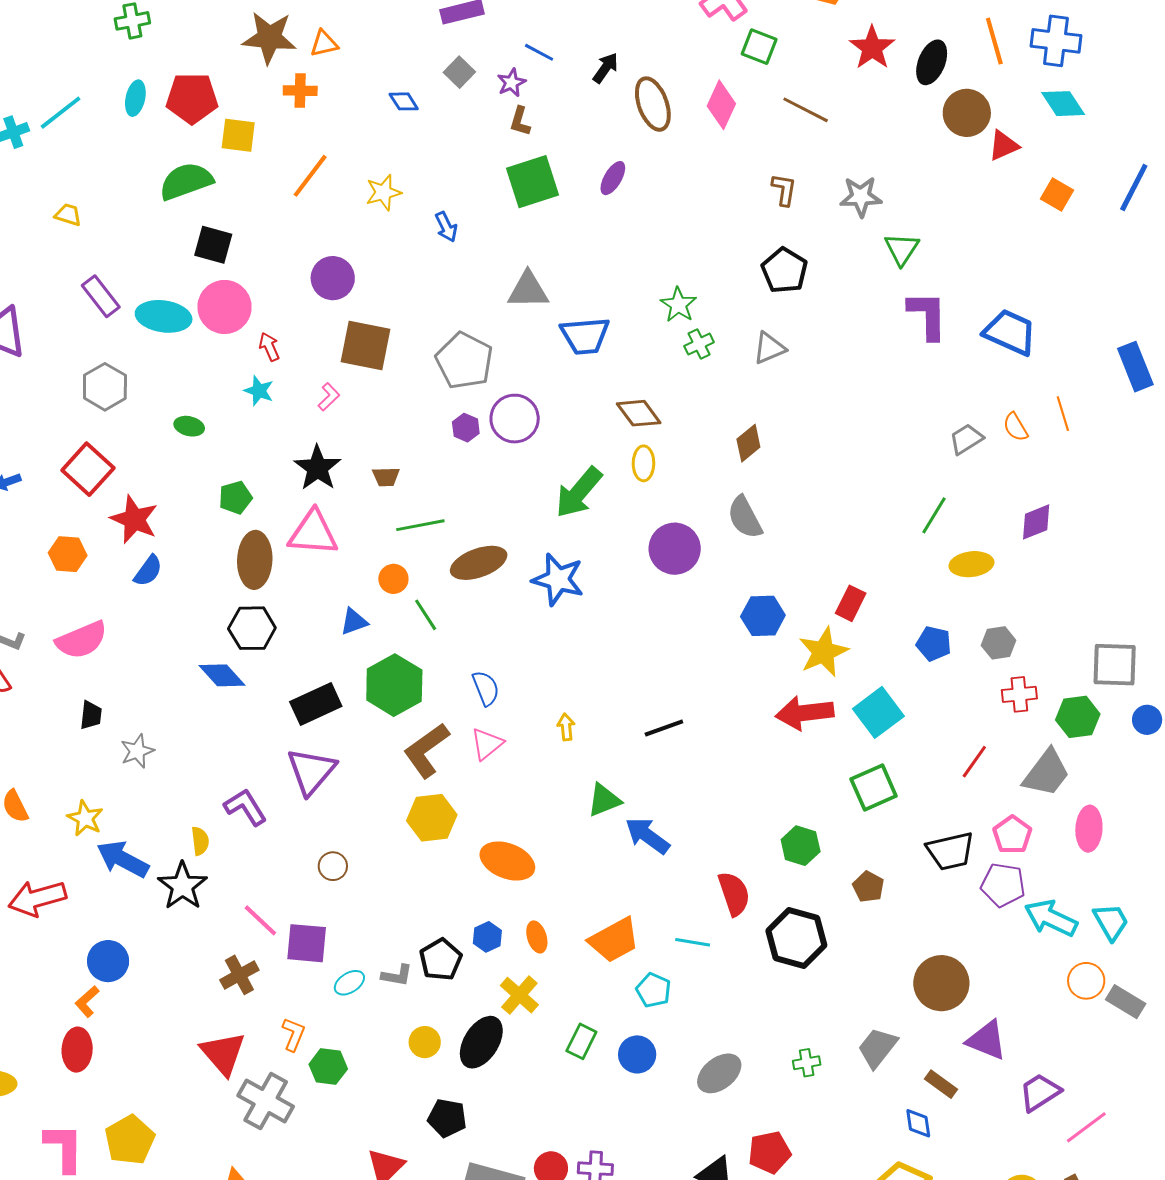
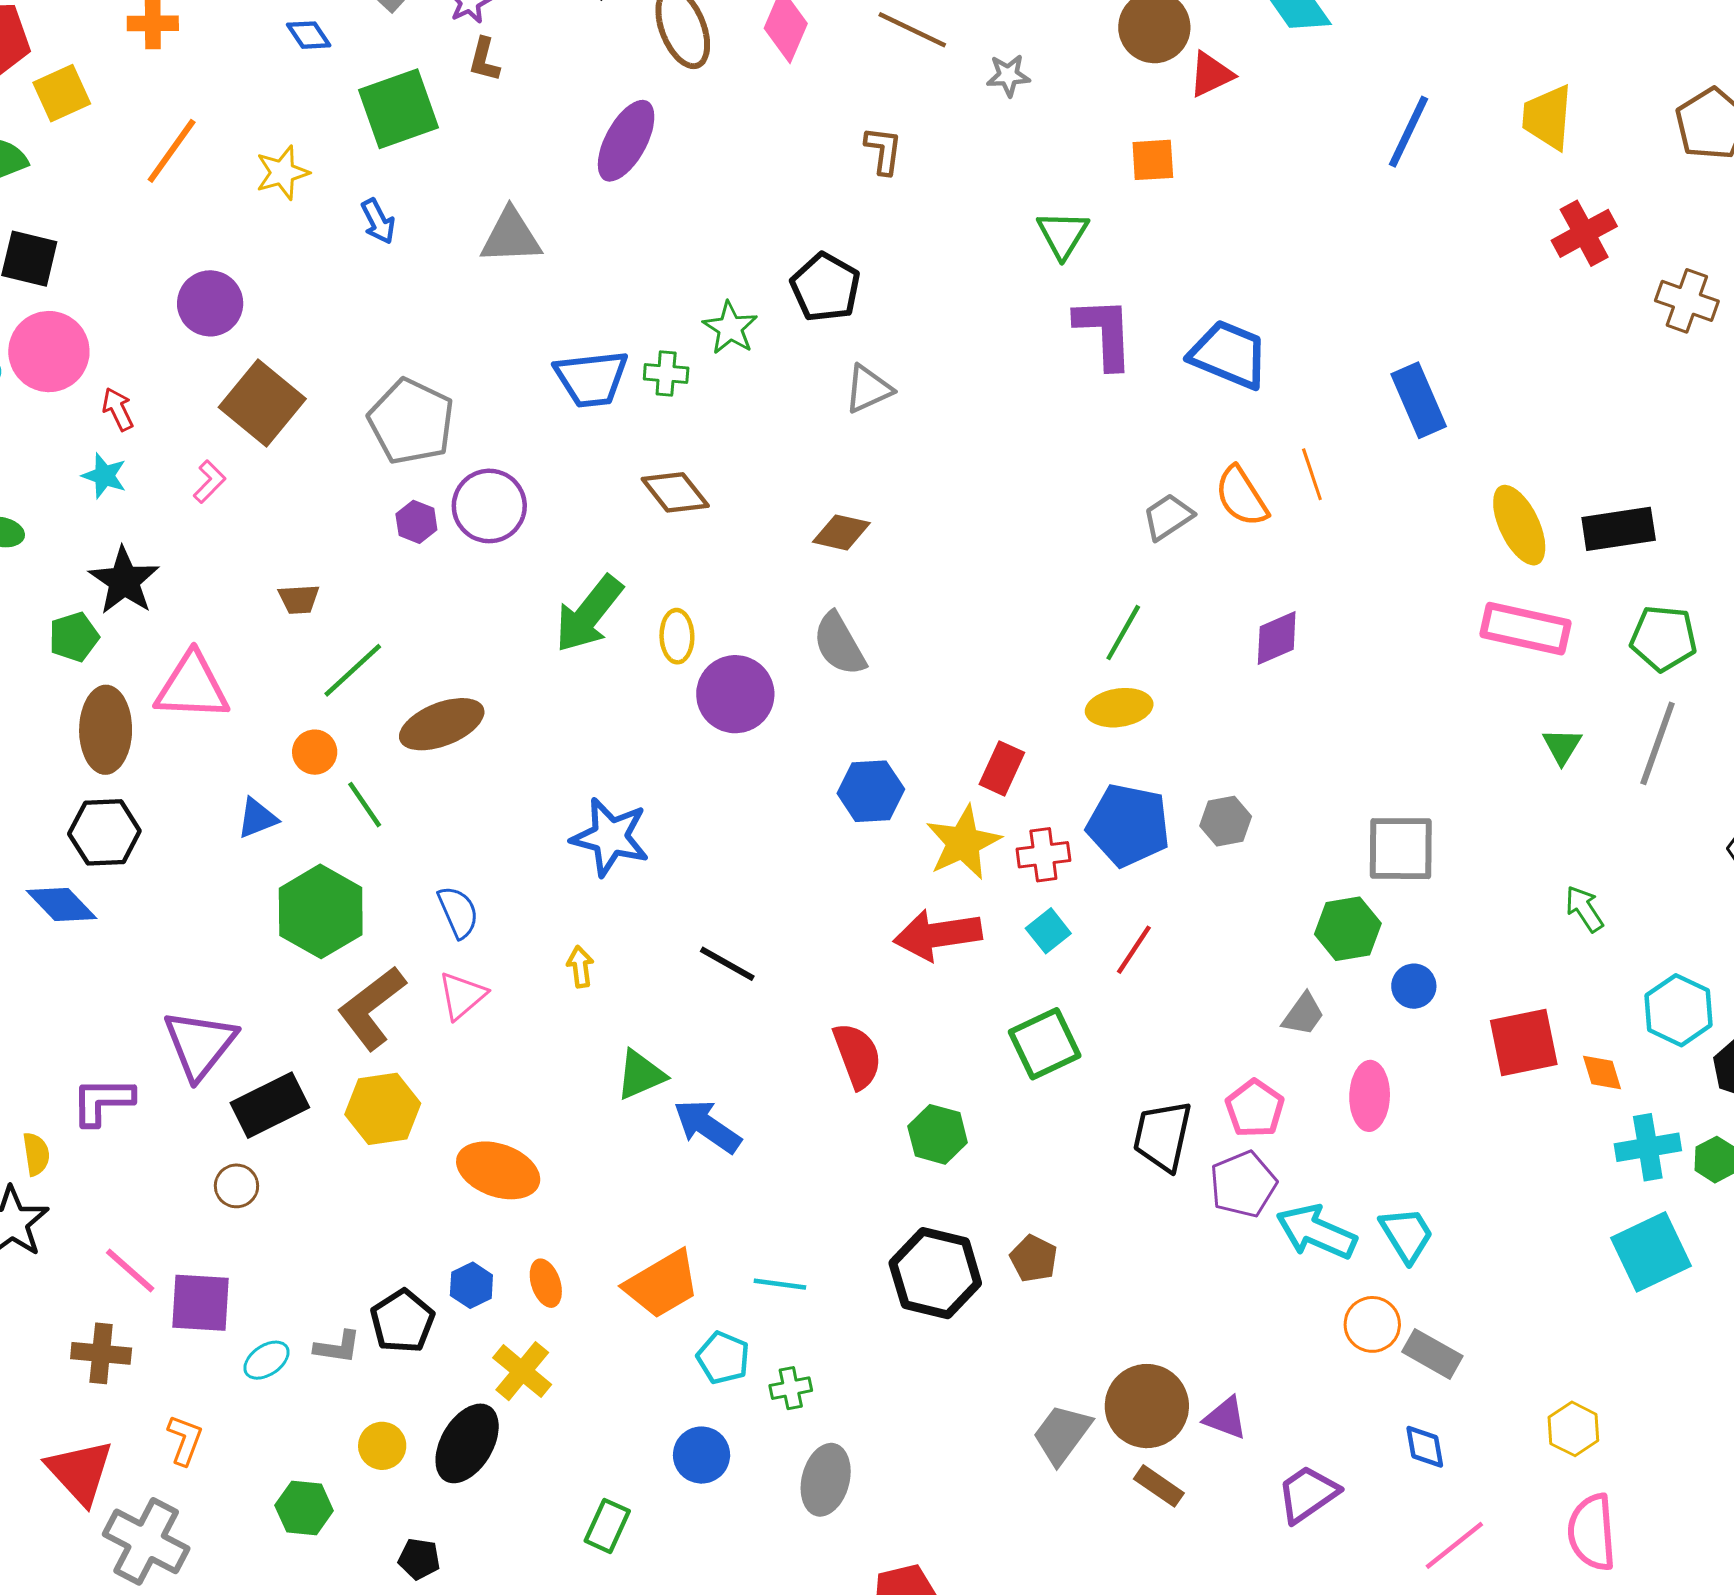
yellow square: (238, 135) -> (62, 93), turned -30
purple ellipse: (613, 178) -> (626, 141), size x1.6
green square: (533, 182) -> (399, 109), moved
orange square: (1057, 195) -> (1153, 160), moved, turned -32
gray star: (861, 197) -> (1008, 75), moved, size x0.7
black pentagon: (784, 270) -> (825, 287), moved
gray triangle: (528, 290) -> (511, 236), moved
green cross: (699, 344) -> (666, 373), moved, turned 32
brown square: (365, 345) -> (262, 403), turned 30
orange semicircle: (1015, 427) -> (1241, 496), size x1.4
brown diamond: (748, 443) -> (841, 532), turned 54
yellow ellipse: (643, 463) -> (677, 636), moved
black star: (318, 468) -> (124, 581), moved
green line: (420, 525) -> (353, 670), turned -30
yellow ellipse: (971, 564) -> (1119, 708), moved
blue star: (558, 579) -> (610, 837), moved
blue pentagon: (934, 644) -> (1128, 825), size x1.6
red cross: (1019, 694) -> (1043, 855), moved
black rectangle: (316, 704) -> (270, 1105), moved
cyan square: (878, 712) -> (1048, 931), size x0.6
blue circle: (1147, 720) -> (1414, 986), moved
black line: (664, 728) -> (727, 964), turned 51
red line: (974, 762) -> (1134, 950), moved
gray trapezoid: (1046, 773) -> (1303, 1014), size x0.6
purple L-shape: (245, 807) -> (103, 1101), turned -57
black trapezoid: (950, 851) -> (1163, 1136), turned 117
purple pentagon: (1003, 885) -> (1243, 1184), turned -30
brown pentagon: (868, 887) -> (1034, 1259), moved
red semicircle: (734, 894) -> (857, 1056), moved
brown cross: (239, 975) -> (101, 1353), turned 36
brown circle: (941, 983) -> (1147, 1406), moved
purple triangle: (987, 1040) -> (1226, 1418), size x0.7
green rectangle: (581, 1041) -> (607, 1526), moved
green cross: (807, 1063) -> (791, 1388), moved
green hexagon: (328, 1067) -> (304, 1508), moved
gray ellipse: (719, 1073) -> (826, 1480), turned -36
black pentagon: (447, 1118) -> (419, 1559), size x0.7
blue diamond: (918, 1123) -> (1425, 1447), moved
pink line: (1086, 1127) -> (1454, 1545), moved

